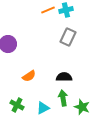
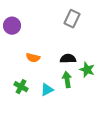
orange semicircle: (29, 76) -> (33, 58), turned 48
green star: (82, 107) -> (87, 70), moved

